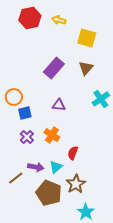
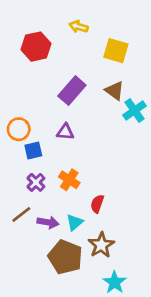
red hexagon: (30, 18) -> (36, 47), moved
brown triangle: (86, 68) -> (115, 91), turned -35
cyan cross: (101, 99) -> (135, 111), moved
purple triangle: (59, 105) -> (65, 132), moved
brown line: (16, 178) -> (21, 214), moved

